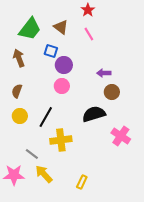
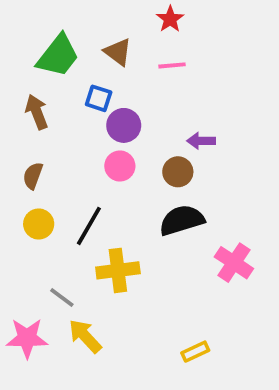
pink line: (89, 34) -> (172, 65), turned -64
brown circle: (112, 92) -> (178, 172), moved
yellow rectangle: (82, 182) -> (195, 352), moved, turned 40

